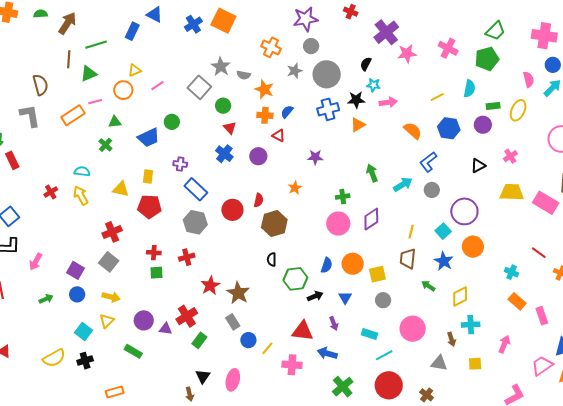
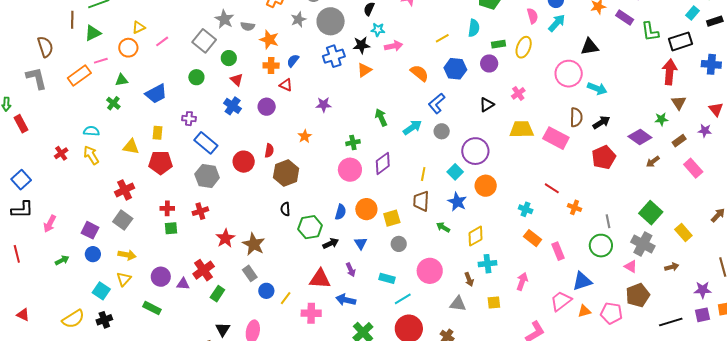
green circle: (172, 122) -> (196, 77), moved

